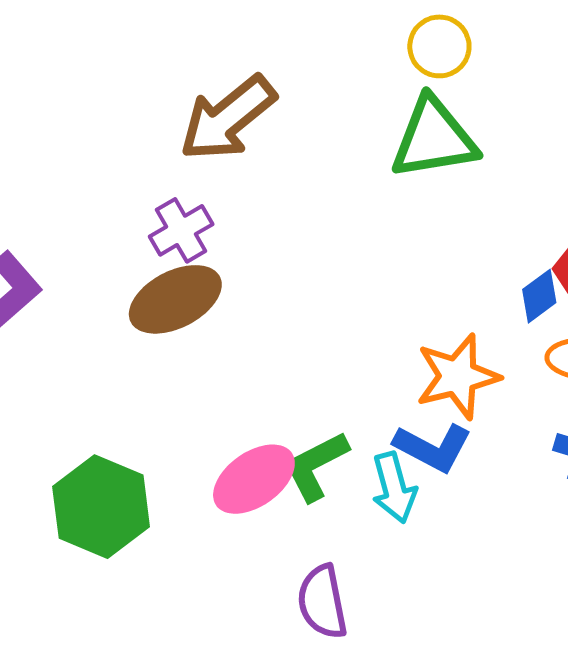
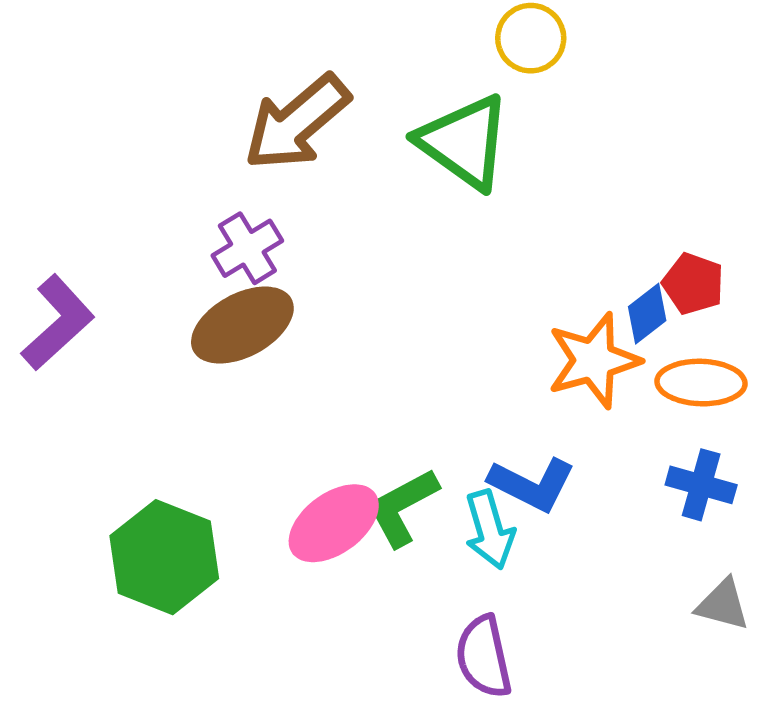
green triangle: (434, 138) -> (464, 142), moved, turned 46
orange star: (458, 376) -> (594, 360), moved
purple semicircle: (322, 602) -> (484, 657), moved

